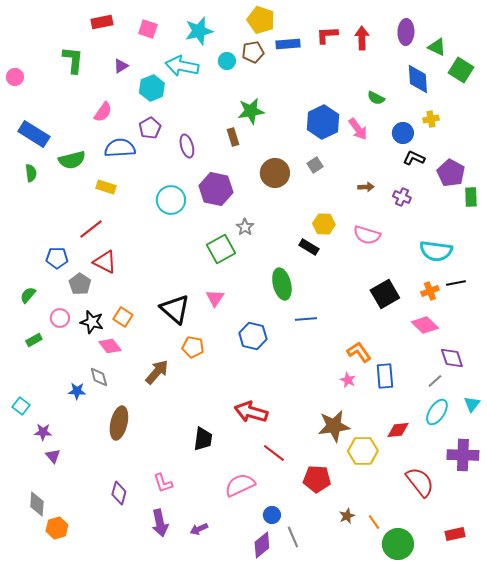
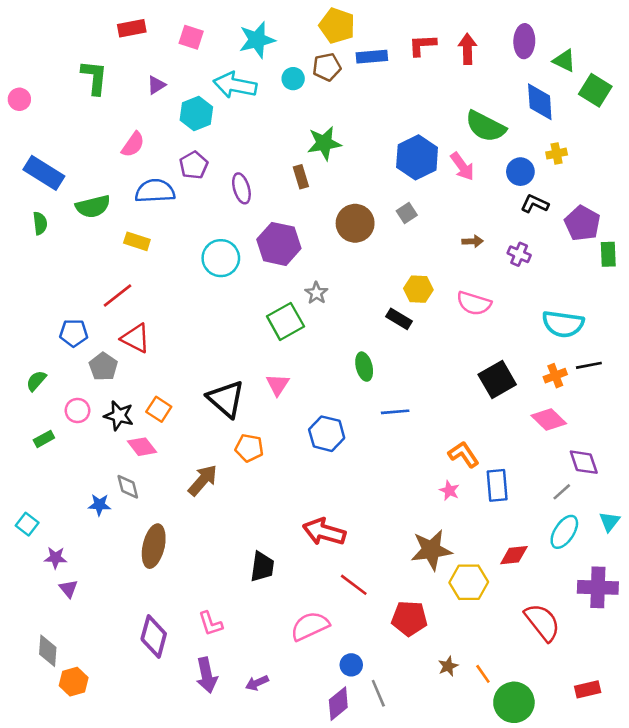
green semicircle: (376, 98) -> (486, 126), size x1.8
green ellipse: (282, 284) -> (364, 367), size x0.7
purple diamond: (119, 493) -> (154, 636), size x1.4

